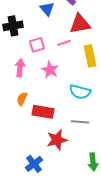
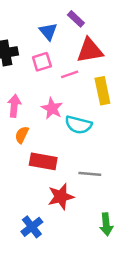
pink square: (37, 45) -> (42, 62), moved
cyan semicircle: (80, 92) -> (78, 125), moved
orange semicircle: (22, 99) -> (22, 135), moved

